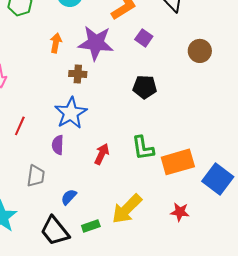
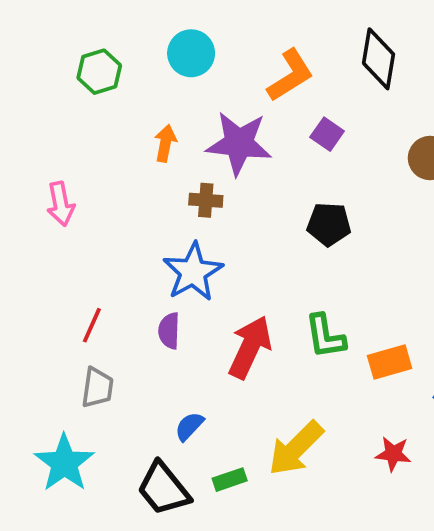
red line: (20, 126) -> (92, 325), moved
red arrow: (102, 154) -> (250, 347), size x1.6
orange rectangle: (178, 162) -> (390, 362), size x0.7
gray trapezoid: (36, 176) -> (97, 388), moved

